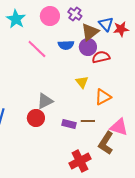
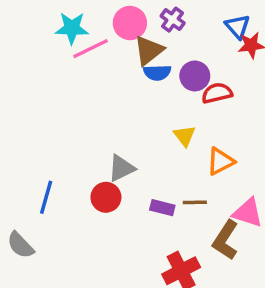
cyan star: (16, 19) -> (72, 28), turned -30
blue triangle: (106, 24) -> (238, 26), moved
brown triangle: (90, 32) -> (149, 50), moved
pink line: (37, 49) -> (91, 49), moved, turned -70

